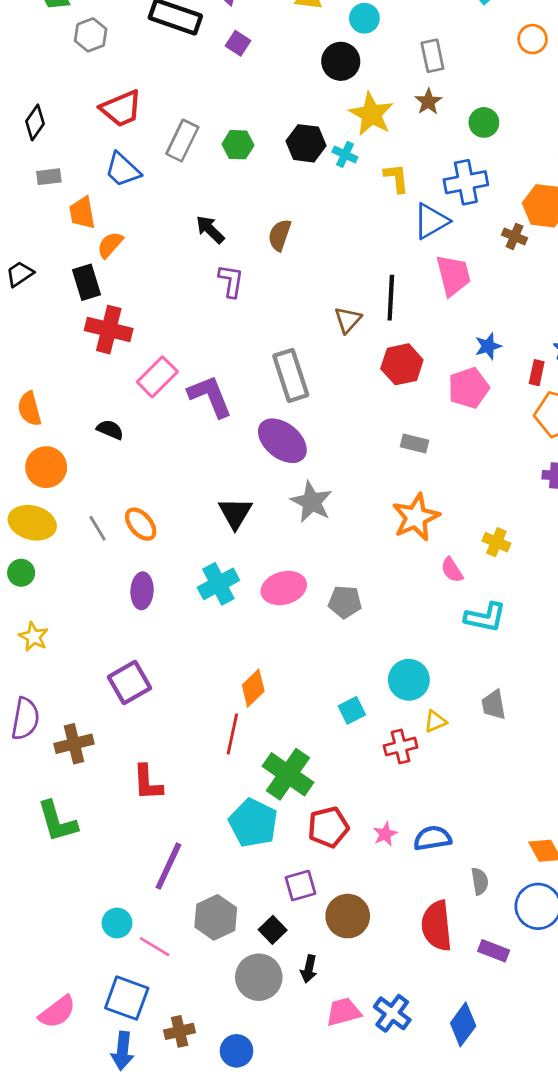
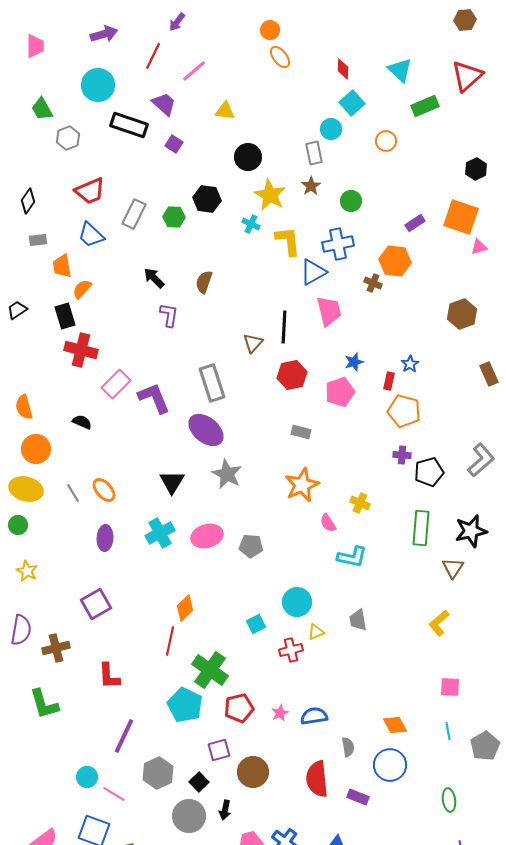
cyan circle: (364, 18) -> (331, 129), moved
black hexagon: (306, 143) -> (207, 199), moved
yellow L-shape: (396, 178) -> (288, 241), size x1.4

